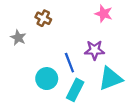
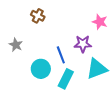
pink star: (104, 14) -> (100, 22), moved
gray star: (18, 38) -> (16, 45), moved

